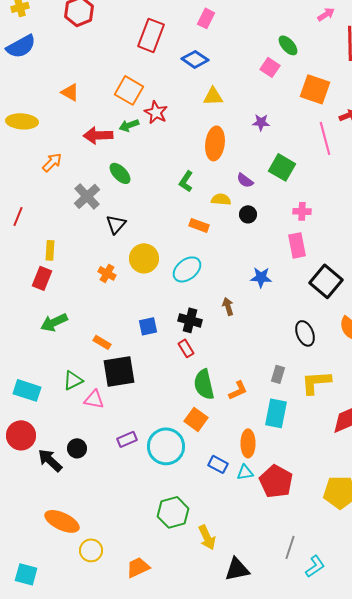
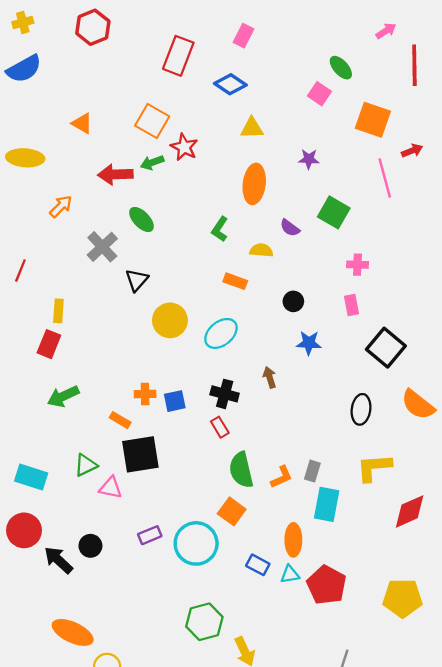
black circle: (248, 214) -> (293, 301), moved
pink rectangle: (297, 245) -> (352, 305), size x0.7
orange cross: (107, 273) -> (145, 394), moved, turned -30
black ellipse: (305, 333) -> (361, 409), turned 30
gray rectangle: (278, 374) -> (312, 471), moved

